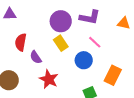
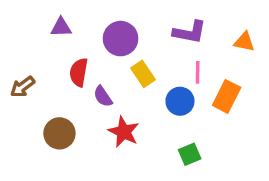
purple circle: (61, 21) -> (121, 39), moved
pink line: (95, 42) -> (198, 72), turned 48
orange rectangle: (113, 75) -> (227, 96), moved

